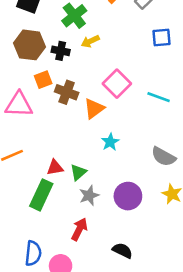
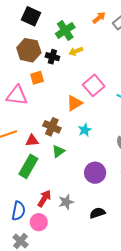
brown cross: (67, 92) -> (52, 127), moved
red triangle: (55, 168) -> (32, 141), moved
gray star: (89, 195) -> (66, 202), moved
red arrow: (79, 229) -> (44, 198), moved
black semicircle: (122, 251) -> (97, 213), moved, turned -49

